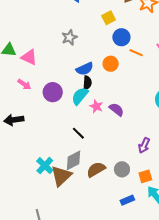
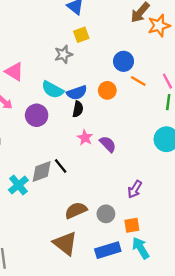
yellow square: (109, 18) -> (81, 35), moved
cyan semicircle: (80, 96) -> (53, 90), moved, turned -108
gray diamond: (74, 160) -> (42, 172), moved
cyan cross: (45, 166) -> (18, 185), moved
brown triangle: (61, 176) -> (65, 243), moved, turned -45
blue rectangle: (127, 200) -> (108, 250), size x1.5

